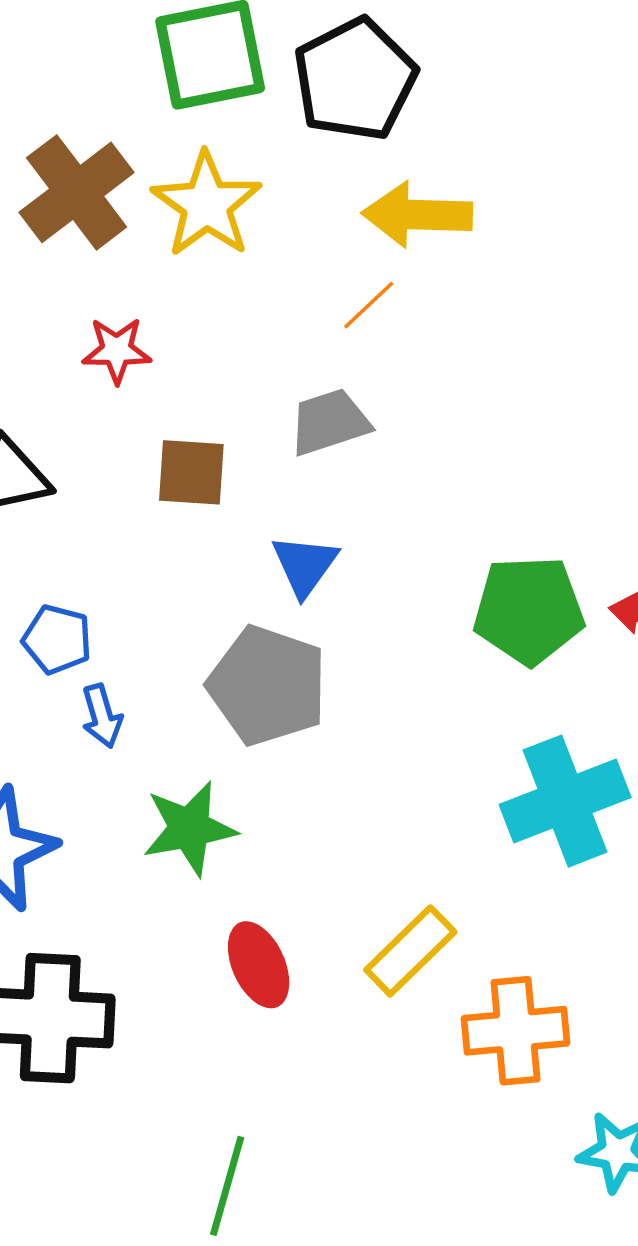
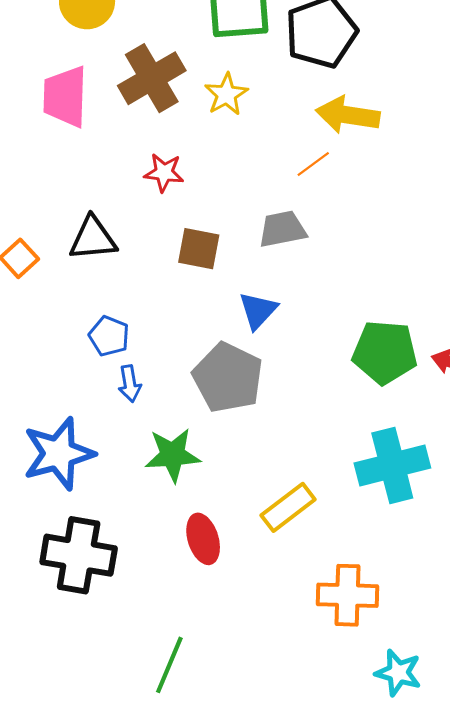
yellow star: (207, 205) -> (226, 94), size x0.7
yellow rectangle: (410, 951) -> (288, 507), moved

